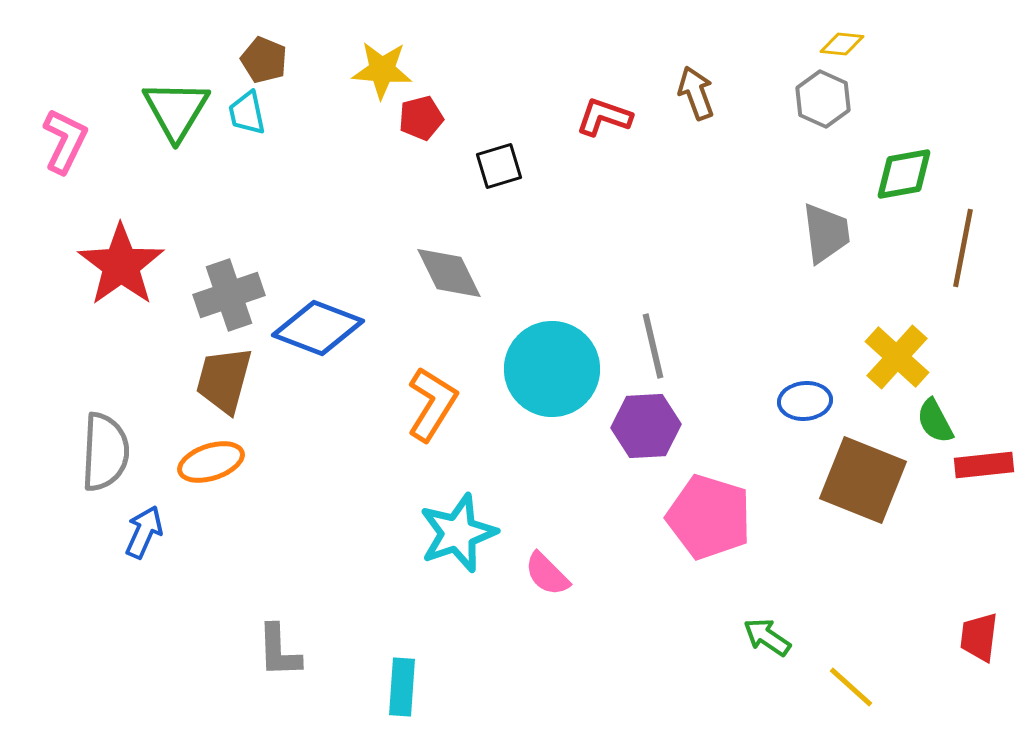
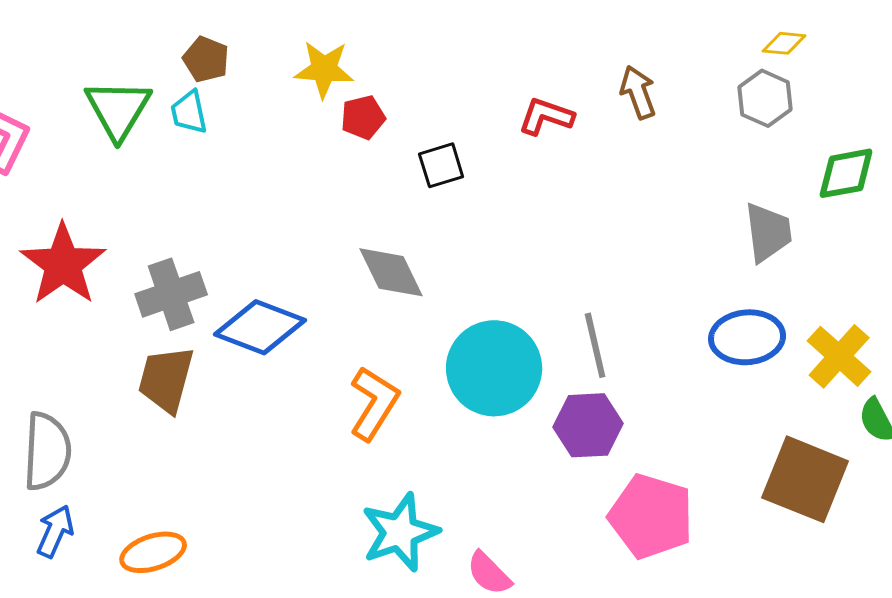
blue ellipse: (805, 401) -> (747, 337), moved, size x1.4
orange ellipse: (211, 462) -> (153, 552), moved
blue arrow: (144, 532) -> (55, 531), moved

